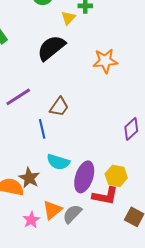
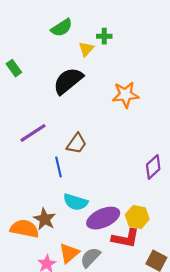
purple ellipse: (84, 177) -> (103, 218), turned 48

